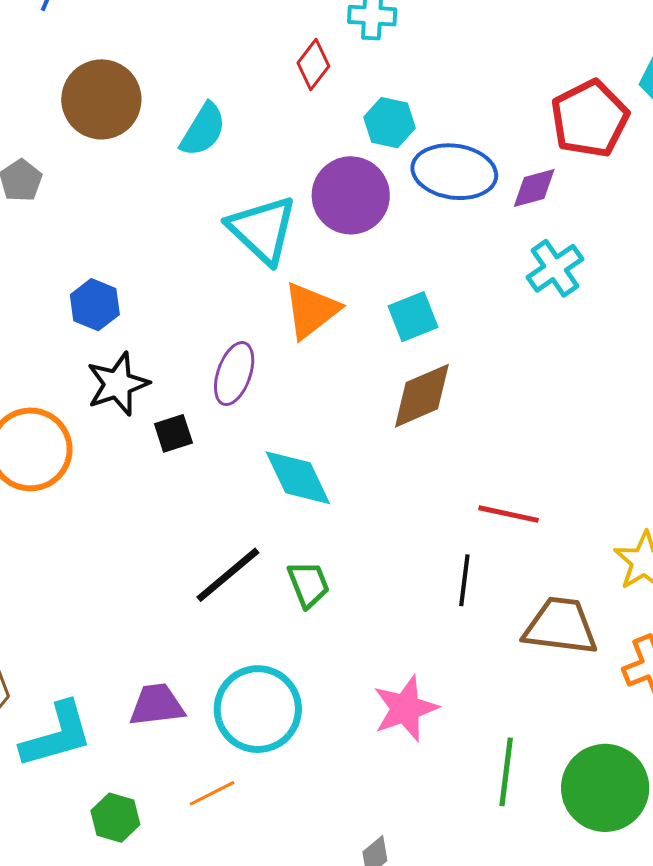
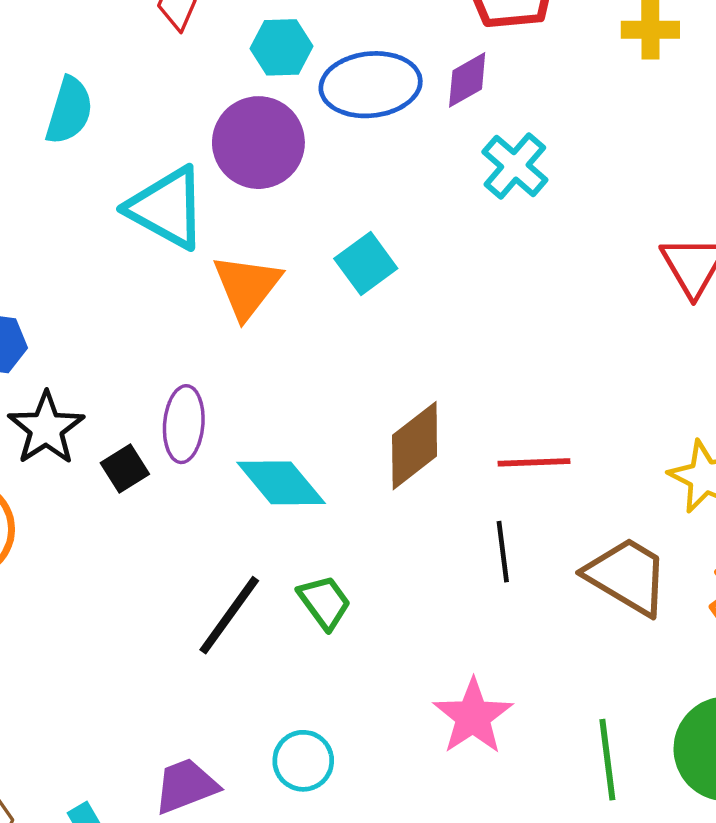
purple ellipse: (234, 374) -> (184, 424), moved
brown diamond: (422, 396) -> (415, 446), moved
brown trapezoid: (561, 626) -> (627, 576), turned 38
cyan circle: (258, 709) -> (303, 761), size x0.6

